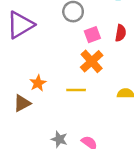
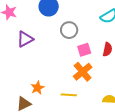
purple triangle: (20, 25) -> (25, 39), size x0.7

